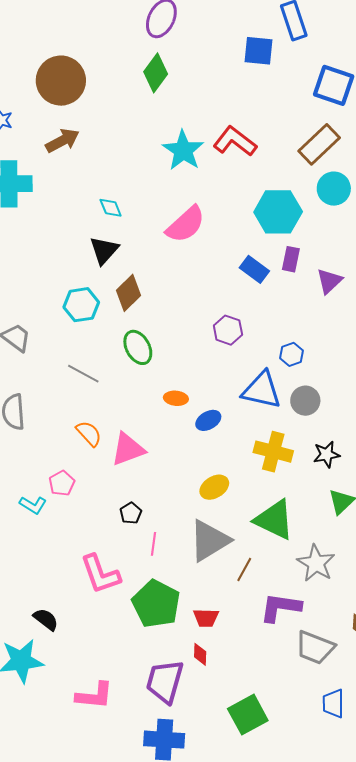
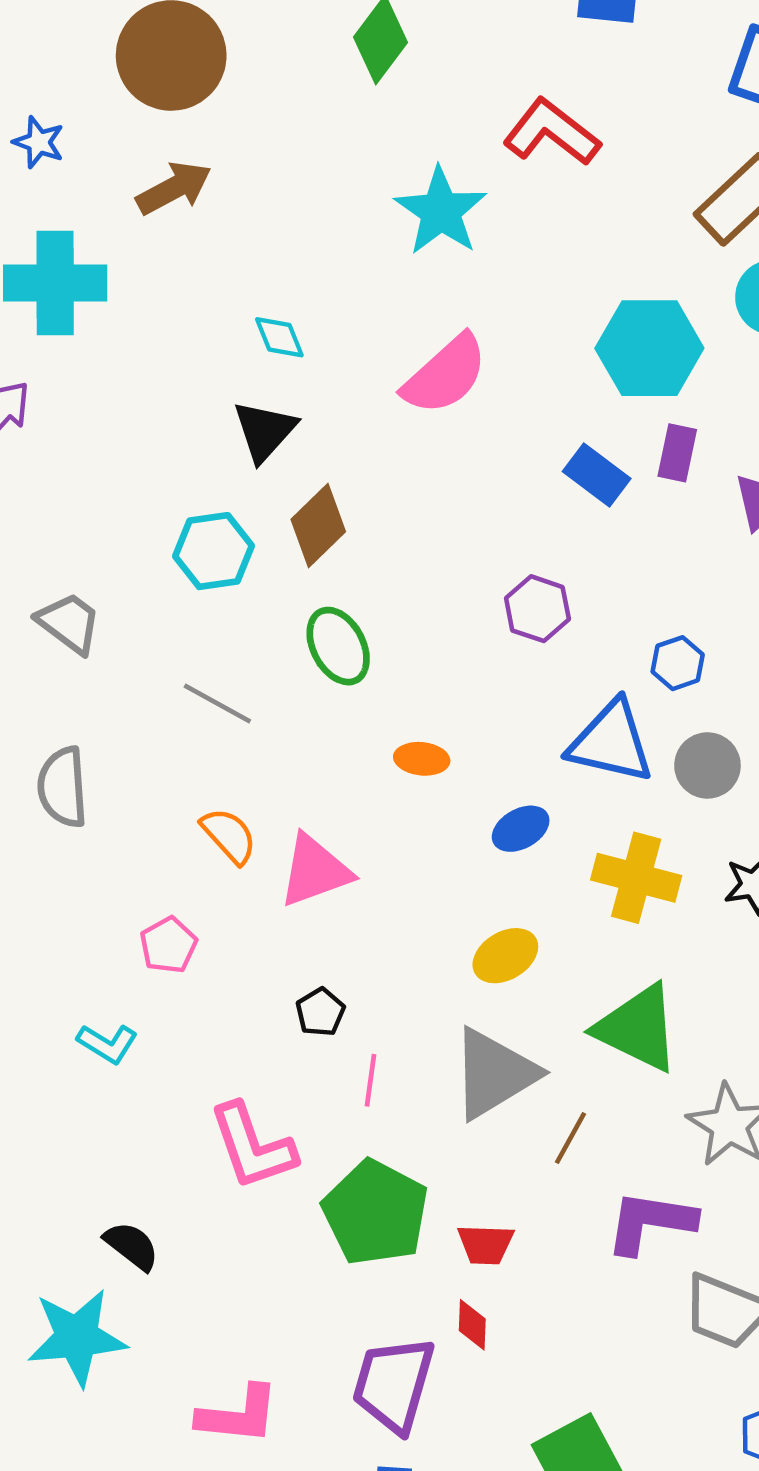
red L-shape: (235, 141) -> (551, 132), moved
blue ellipse: (208, 420) -> (521, 829), moved
cyan L-shape: (33, 505) -> (107, 1044), moved

